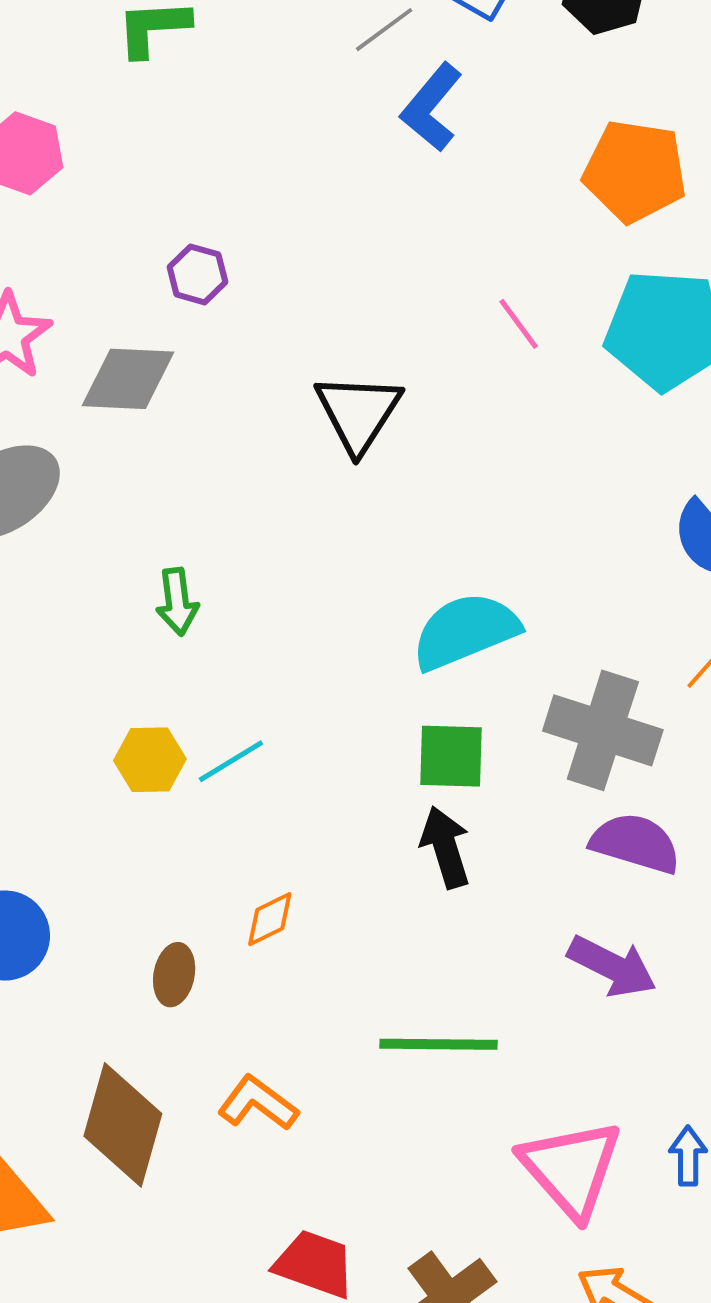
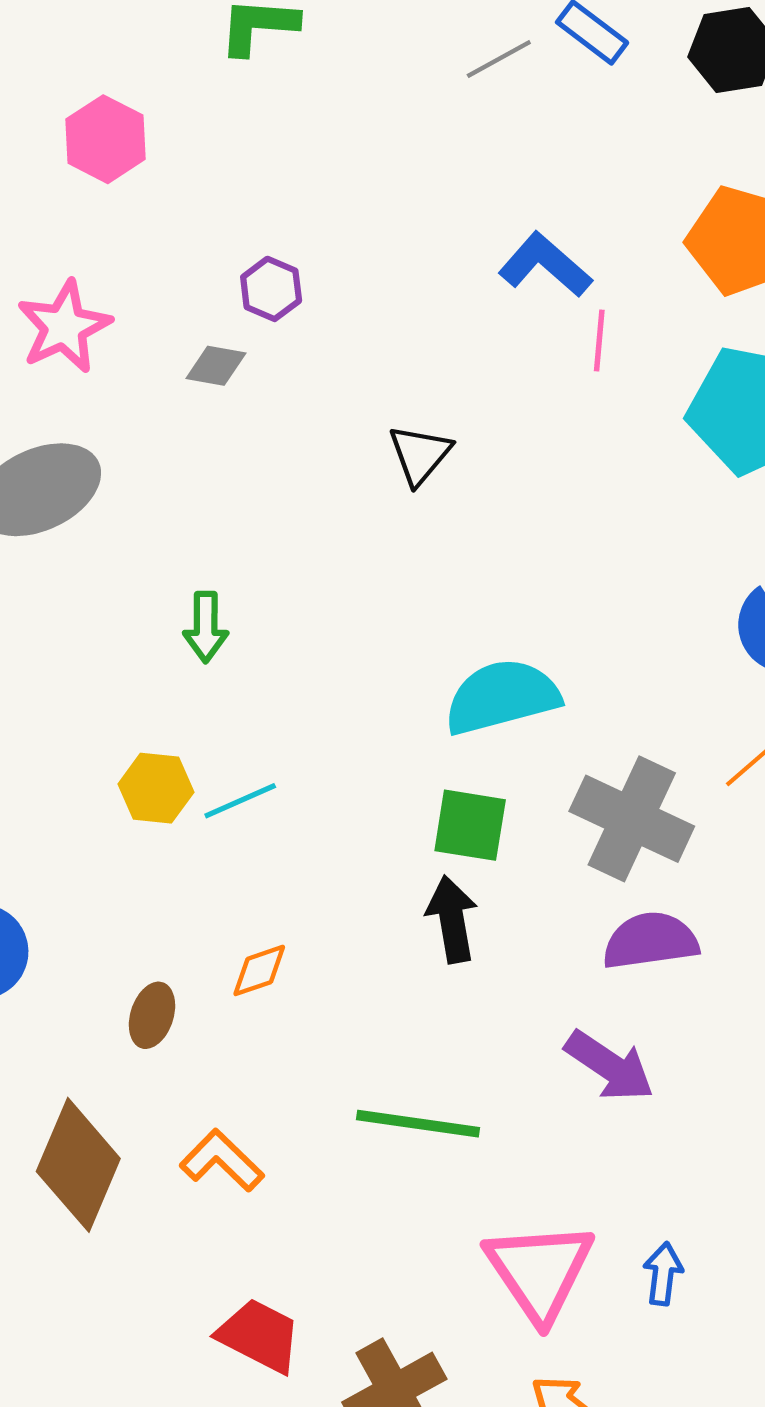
blue L-shape: (432, 107) -> (545, 265), moved, turned 84
pink line: (519, 324) -> (599, 340), moved, turned 34
gray diamond: (128, 379) -> (216, 366), moved, size x0.6
black triangle: (358, 413) -> (420, 455), size x0.7
purple semicircle: (635, 843) -> (650, 941), turned -32

